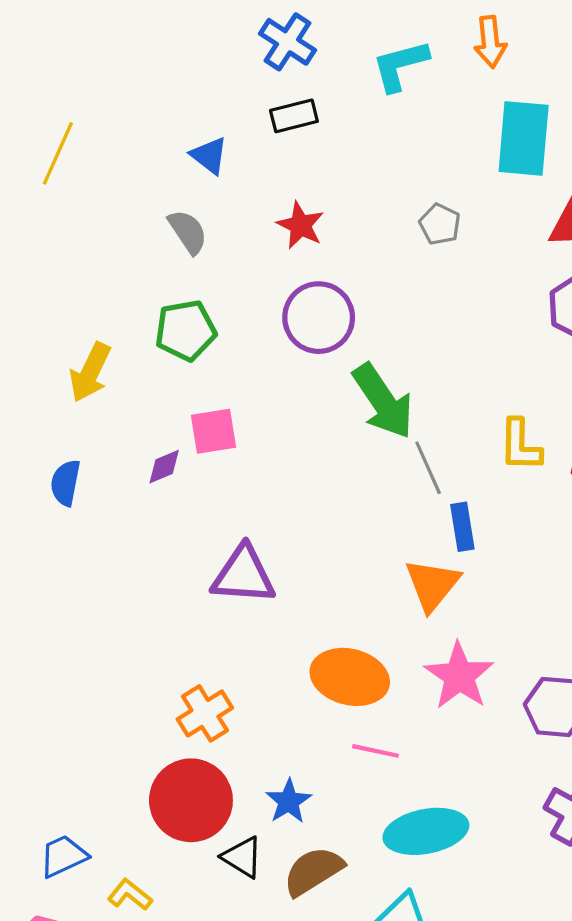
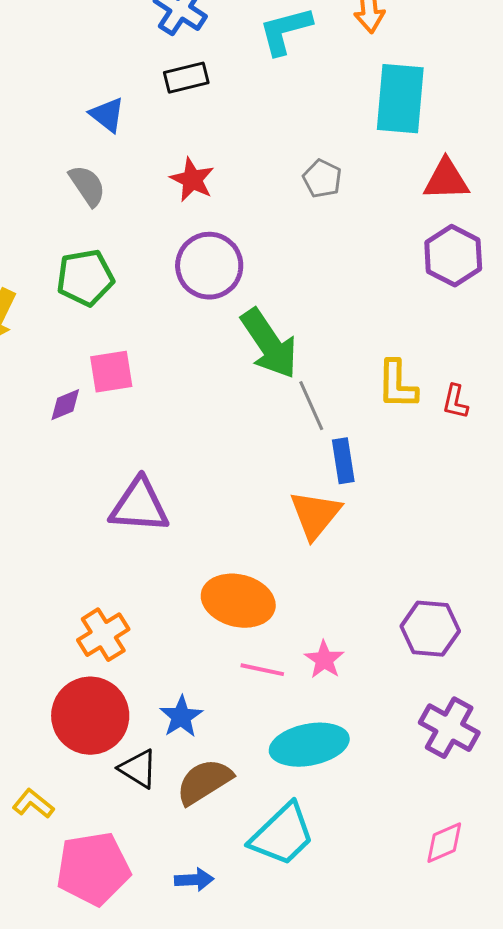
pink star: (459, 676) -> (324, 660), moved, size x0.6

